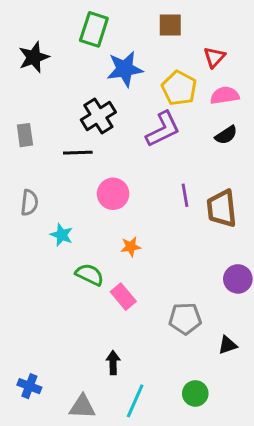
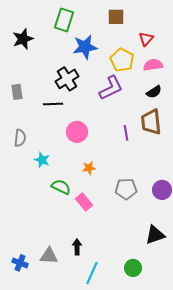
brown trapezoid: (222, 208) -> (151, 122), moved
gray pentagon: (185, 319) -> (126, 189), moved
black triangle: (228, 345) -> (155, 235), size x1.5
gray triangle: (82, 407) -> (49, 256), moved

